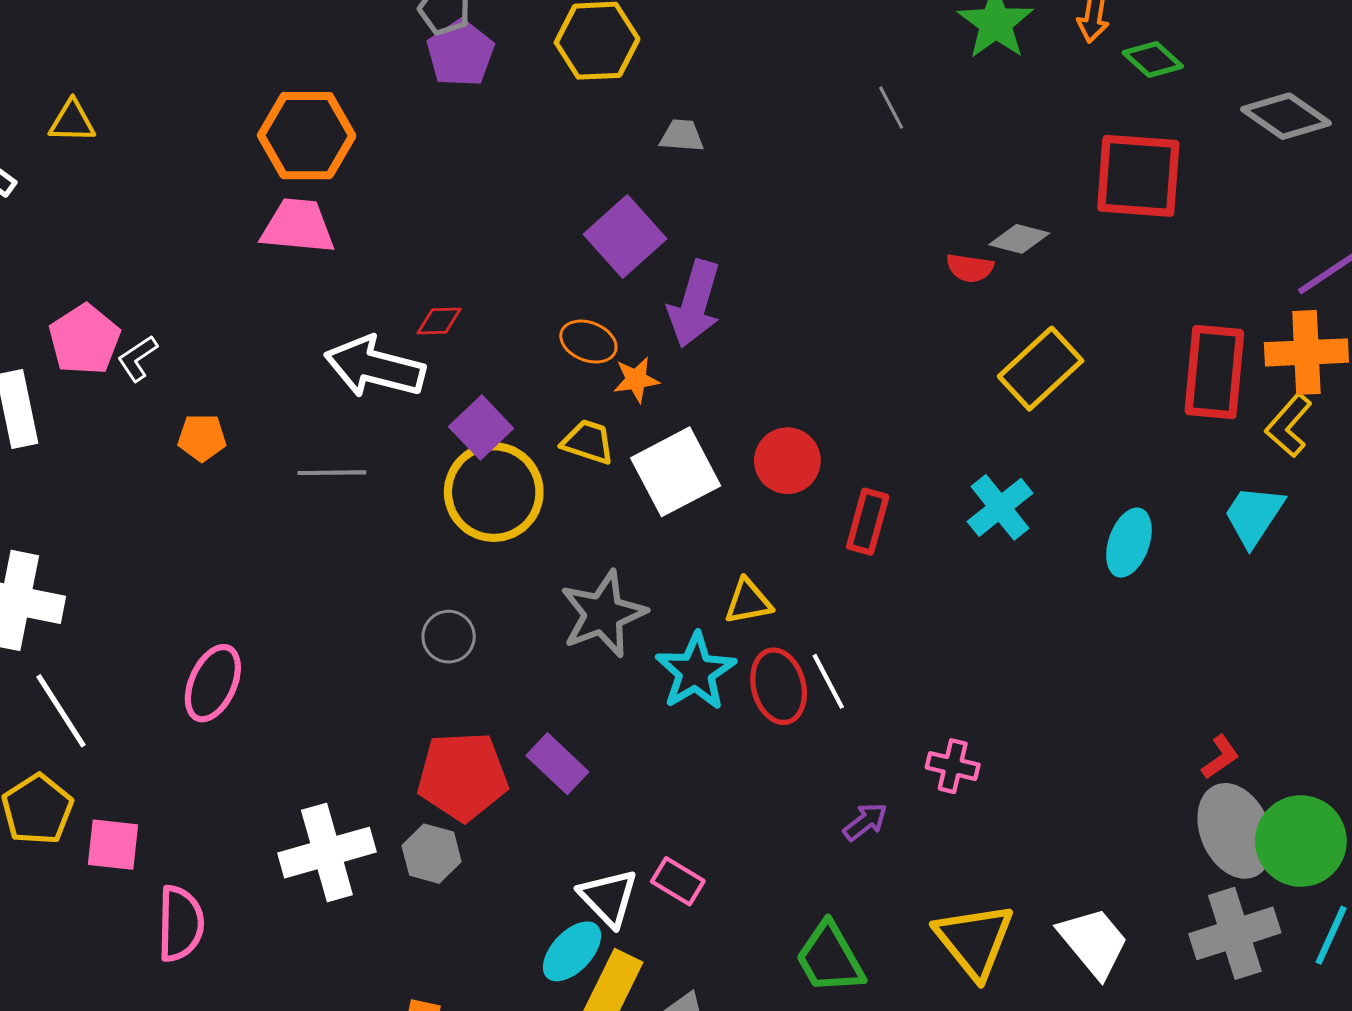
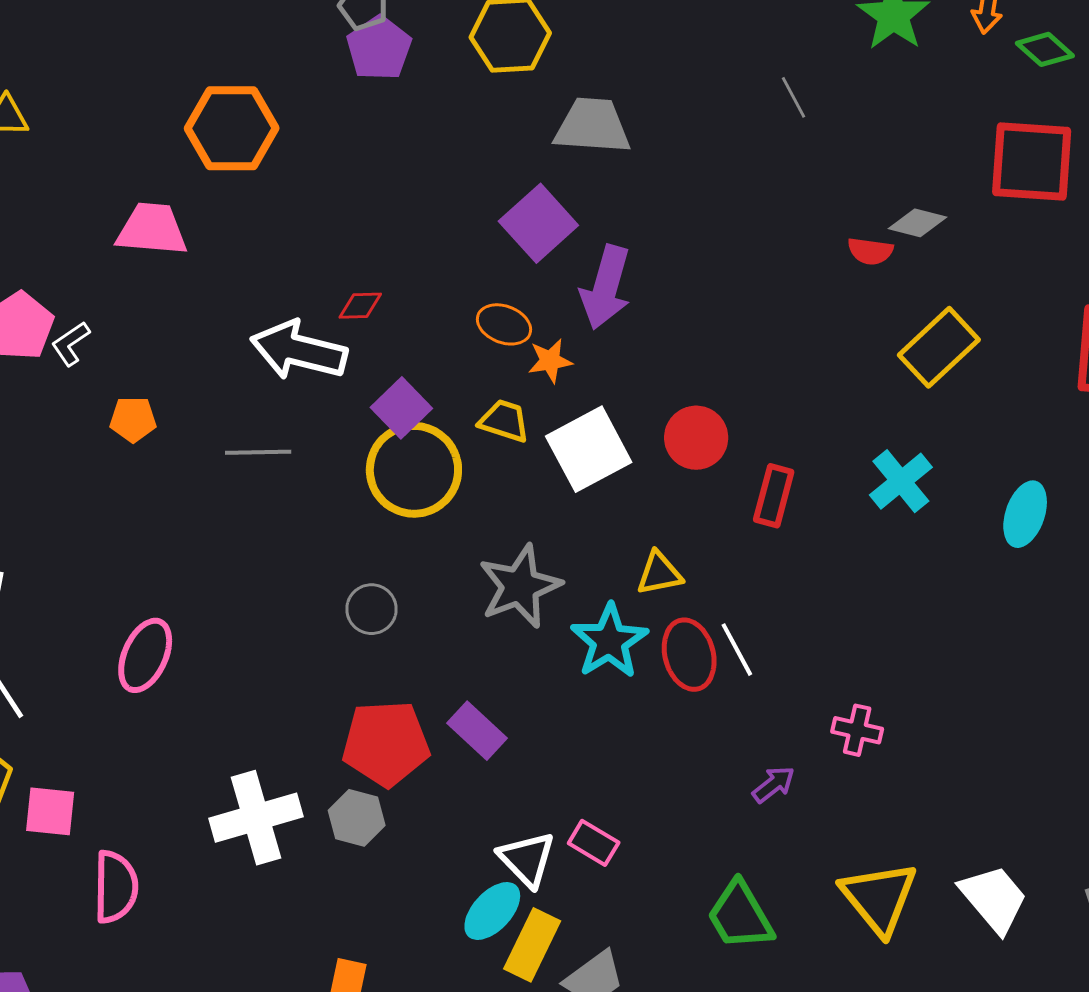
gray trapezoid: (682, 136) -> (592, 126), size x1.8
pink trapezoid: (298, 226) -> (152, 229), moved

